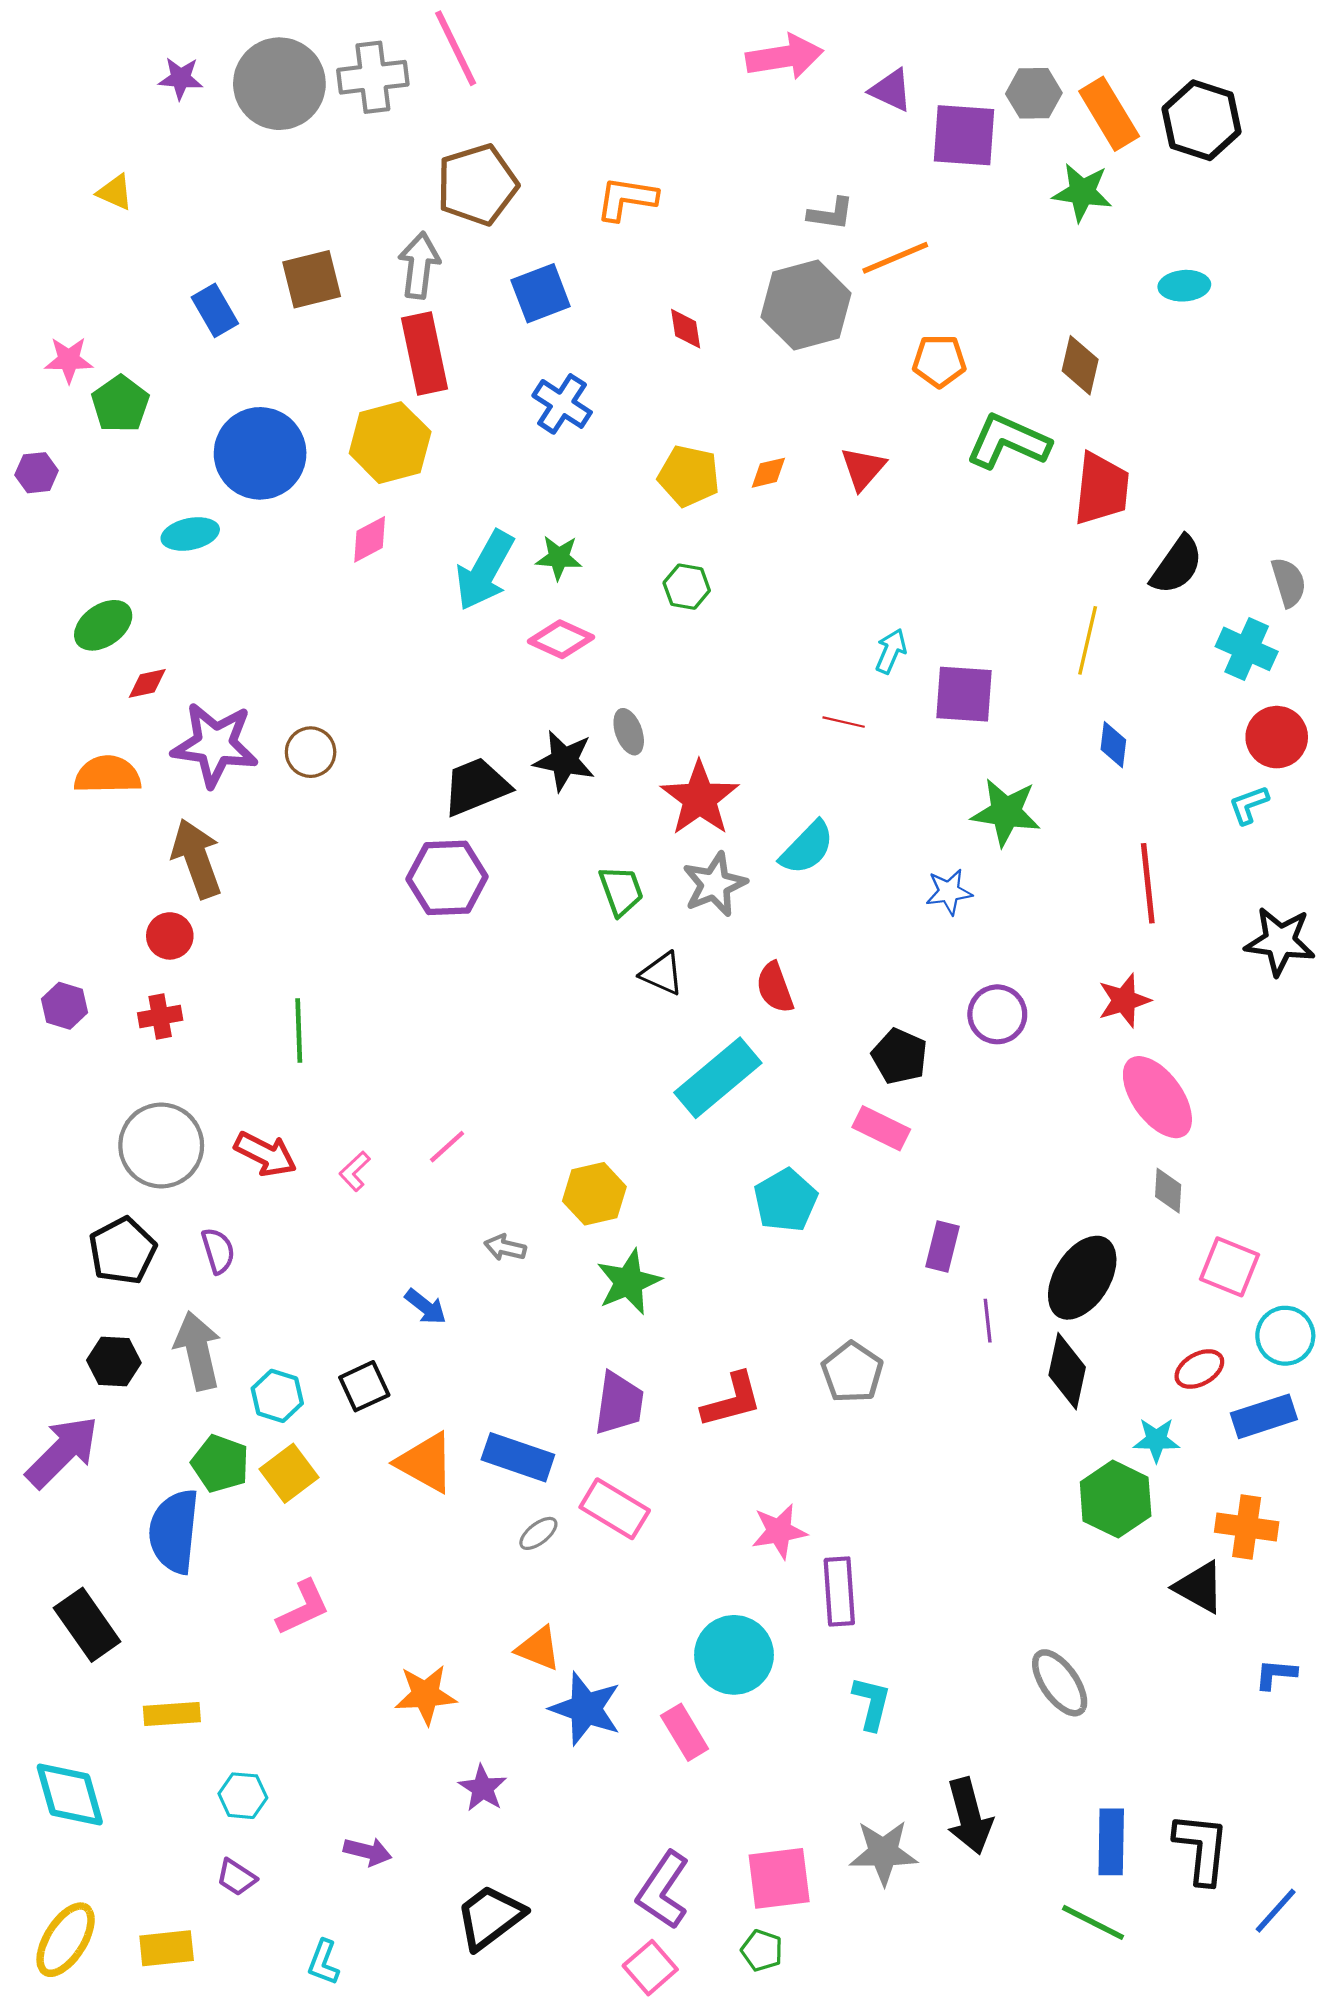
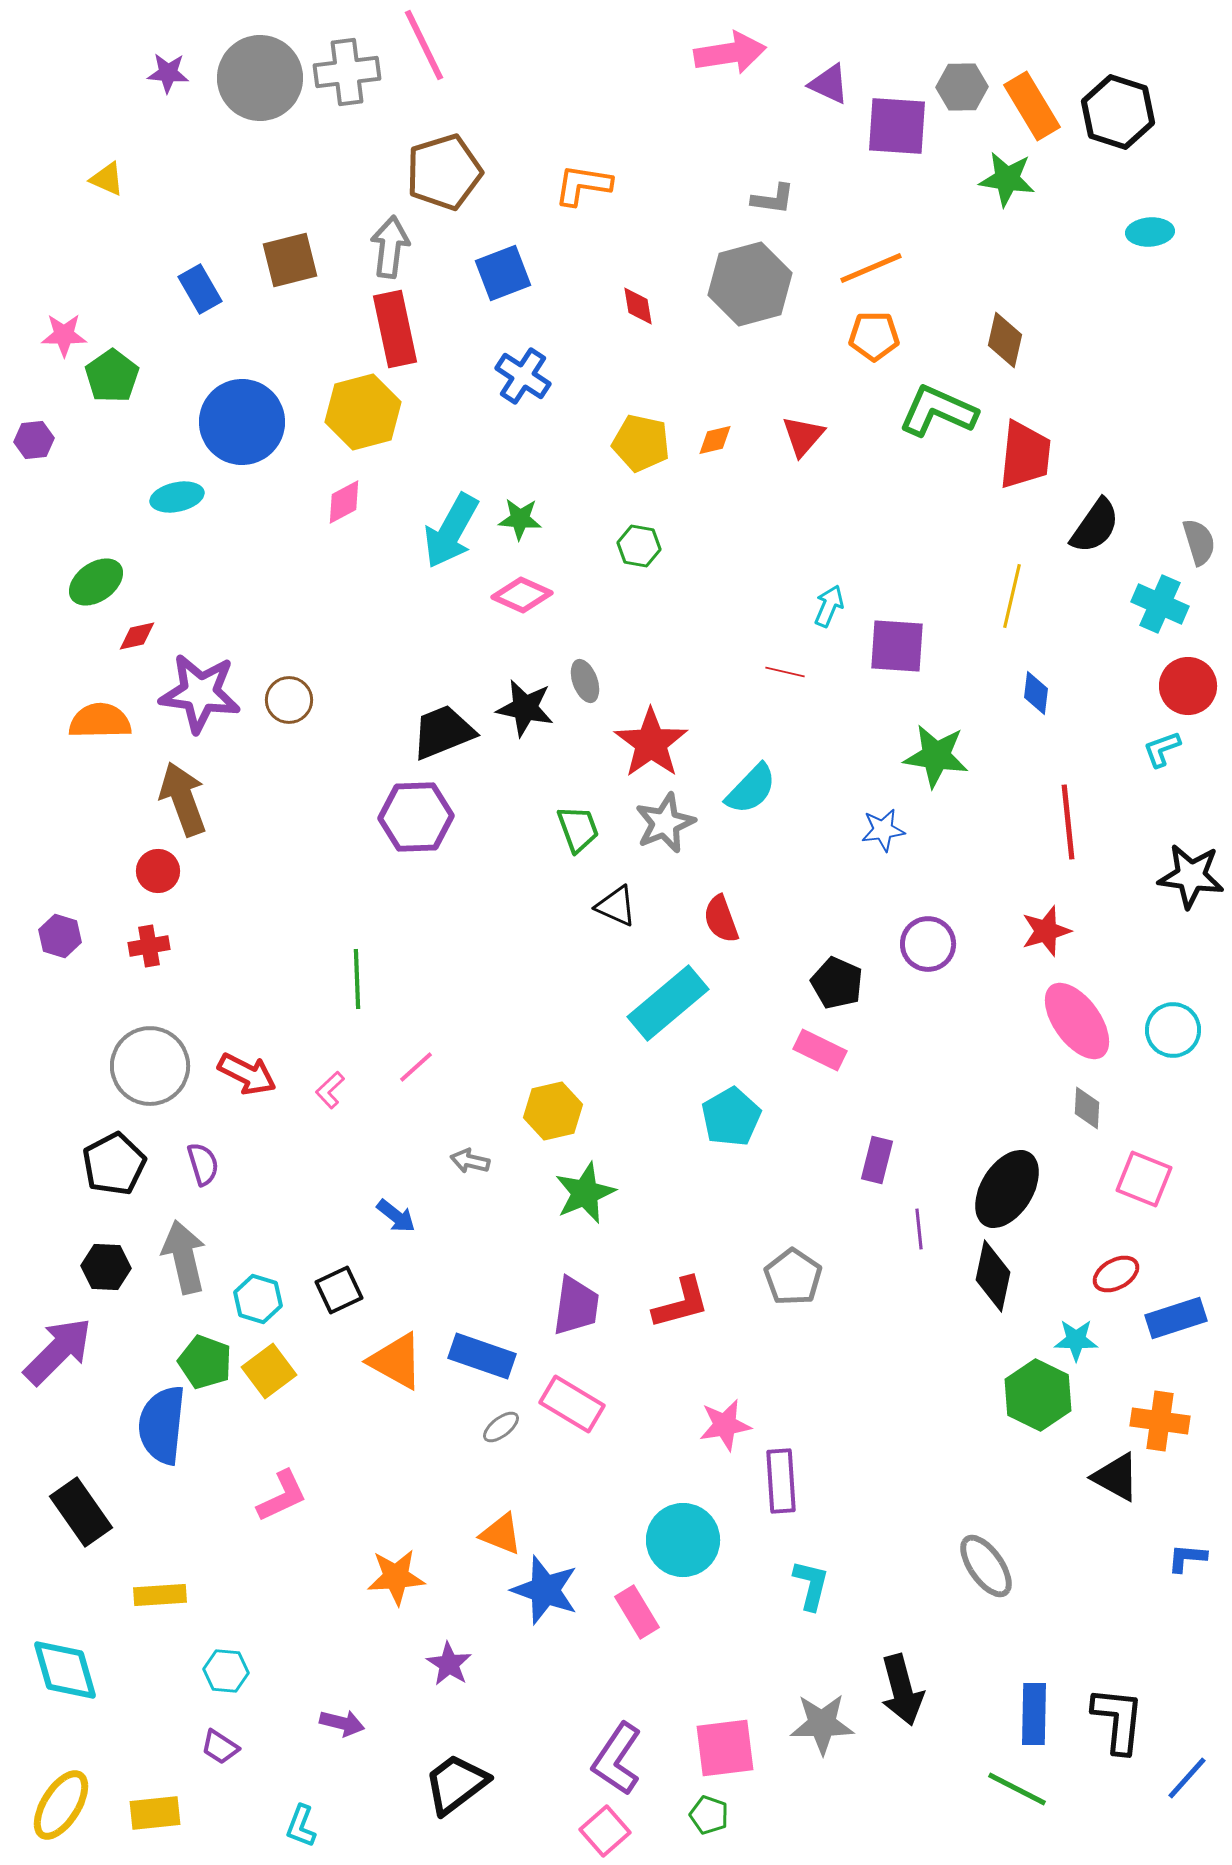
orange line: (895, 258) -> (871, 268), moved
cyan ellipse: (1184, 286) -> (1150, 232), moved
green line: (299, 1030) -> (357, 979), moved
cyan circle: (1285, 1336) -> (1173, 1030), moved

